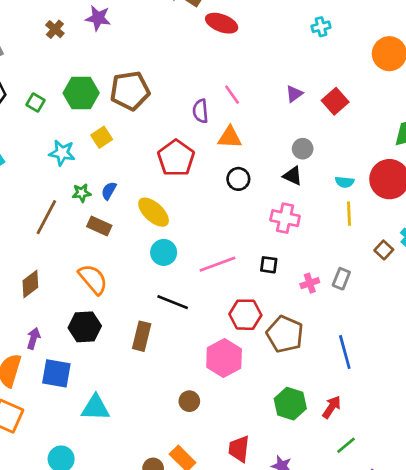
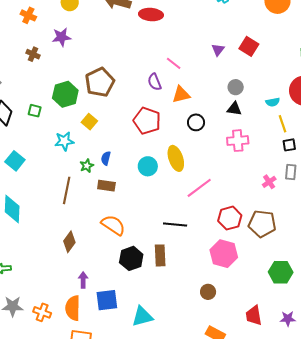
yellow ellipse: (154, 212) -> (176, 158), moved, turned 45
cyan circle: (164, 252) -> (148, 166), moved
black square: (269, 265) -> (289, 145), moved
black hexagon: (85, 327) -> (131, 258), moved

